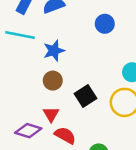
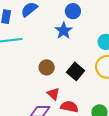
blue star: (54, 51) -> (64, 31), moved

